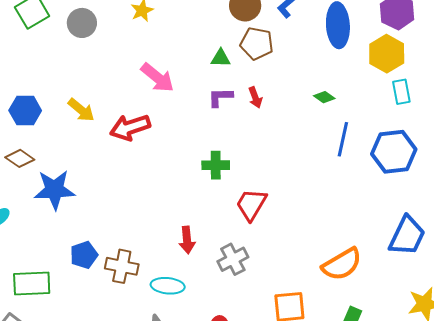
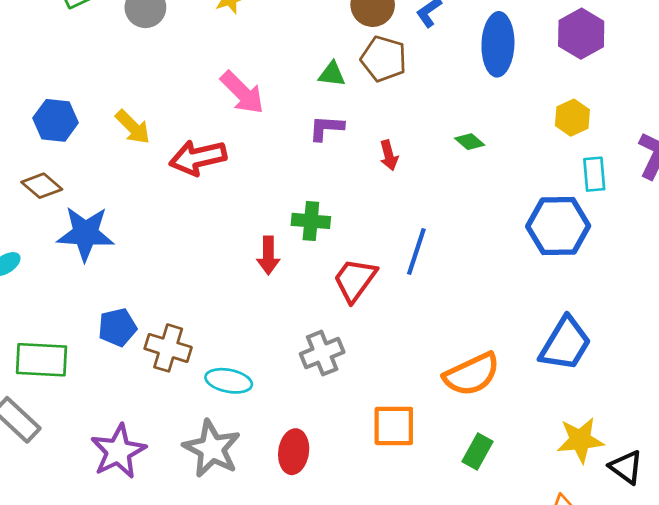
yellow hexagon: (387, 54) -> (572, 118), moved, size x0.7
cyan rectangle: (401, 92) -> (594, 174), moved
red arrow: (255, 97) -> (389, 155), moved
blue line: (343, 139) -> (416, 252), moved
red arrow: (187, 240) -> (268, 255), moved

